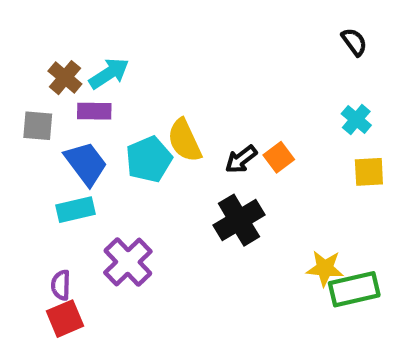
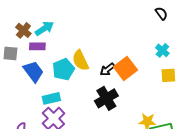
orange square: (279, 157) -> (125, 68), size x1.6
cyan rectangle: (75, 210) -> (51, 98), moved

